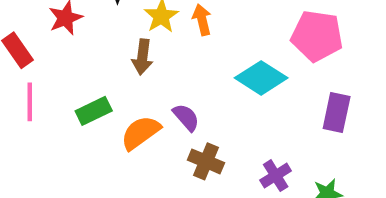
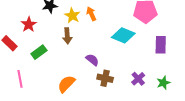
pink line: (30, 102) -> (20, 79), moved
green rectangle: (94, 111) -> (39, 52), moved
orange semicircle: (141, 133) -> (66, 84), moved

